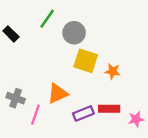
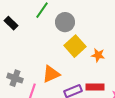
yellow square: (86, 61) -> (75, 46), turned 30

